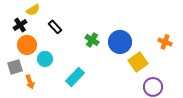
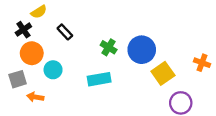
orange cross: (165, 42) -> (202, 63), moved
cyan rectangle: (75, 77) -> (99, 79), moved, turned 36
orange arrow: (30, 82) -> (35, 97), turned 120

